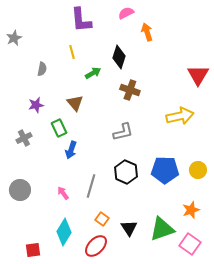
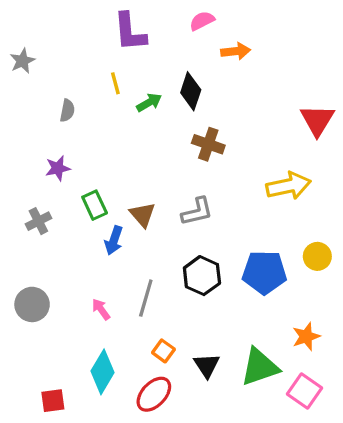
orange arrow: (147, 32) -> (236, 51), turned 102
green arrow: (93, 73) -> (149, 103), moved
brown triangle: (75, 103) -> (143, 215), moved
yellow circle: (198, 170) -> (317, 256), moved

